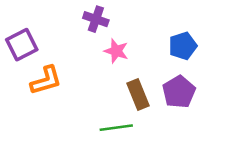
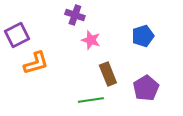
purple pentagon: (179, 92) -> (146, 88), moved

